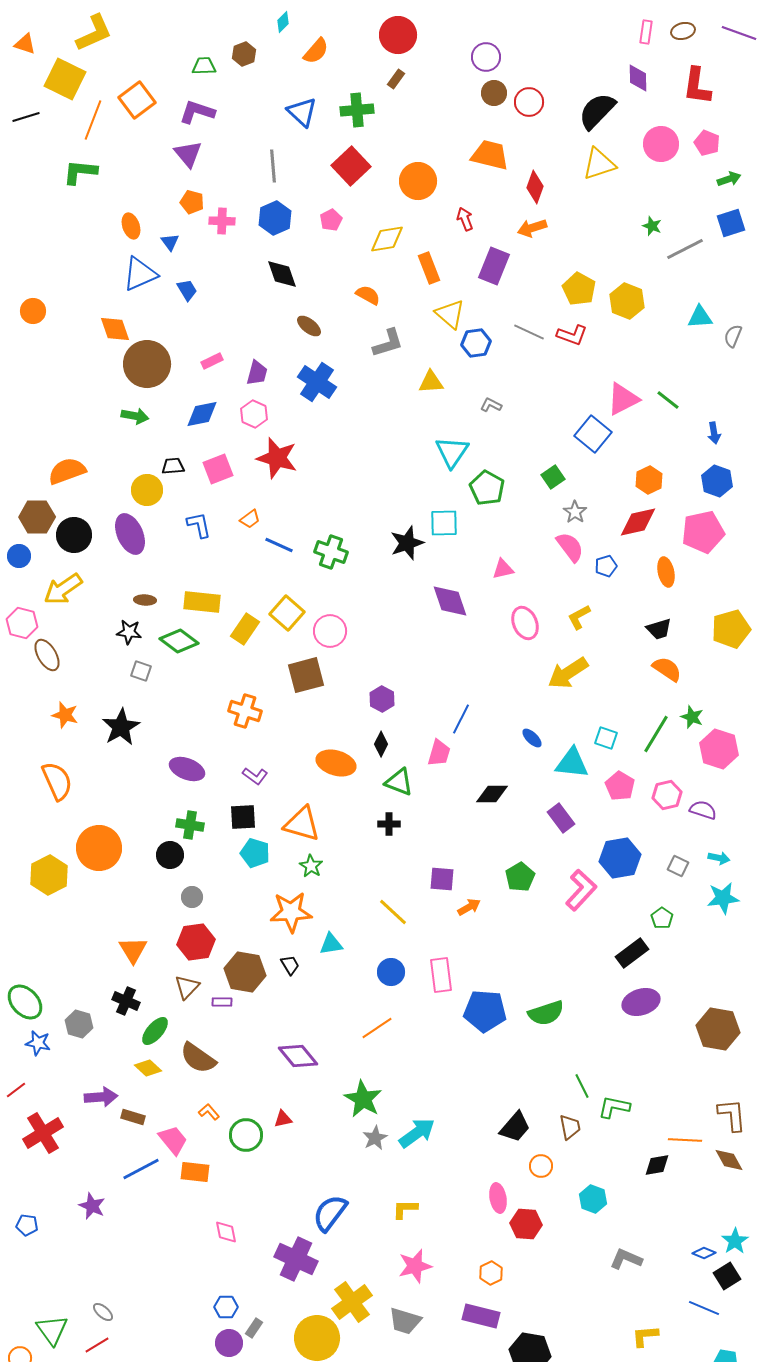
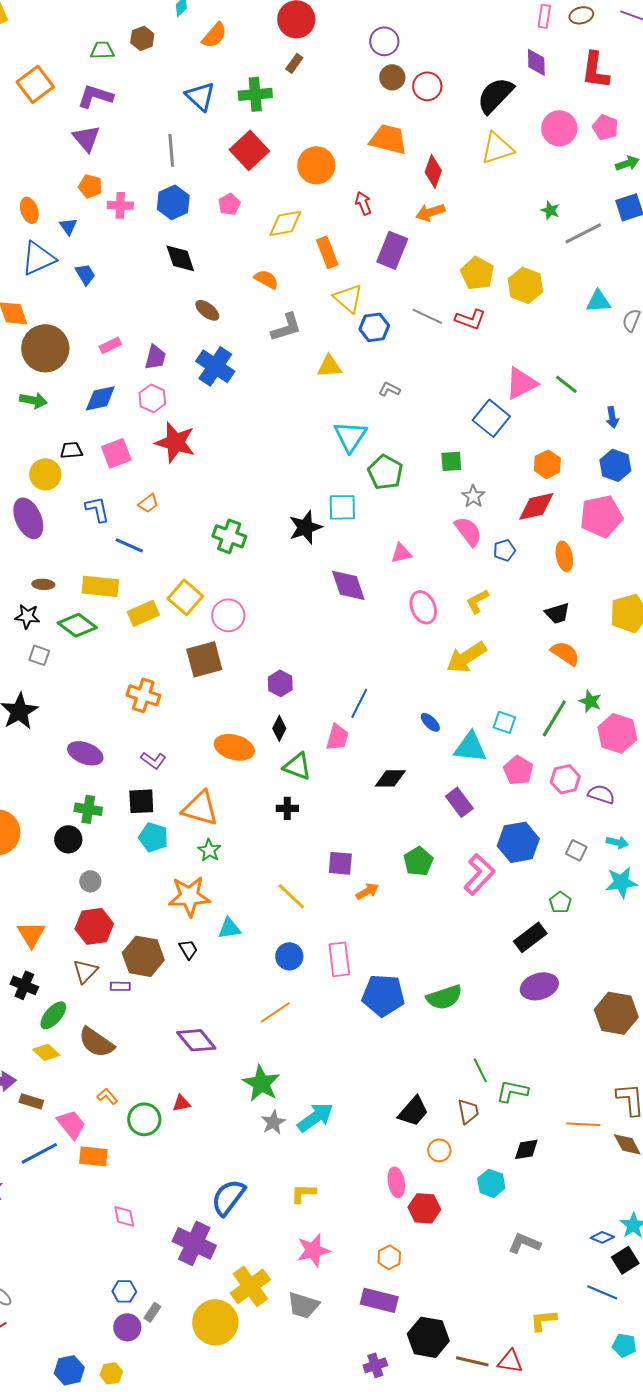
green square: (553, 477) -> (451, 461), turned 30
blue line: (279, 545) -> (129, 545), moved
yellow rectangle: (245, 629) -> (143, 613), turned 32
black diamond: (657, 1165) -> (526, 1149), moved

